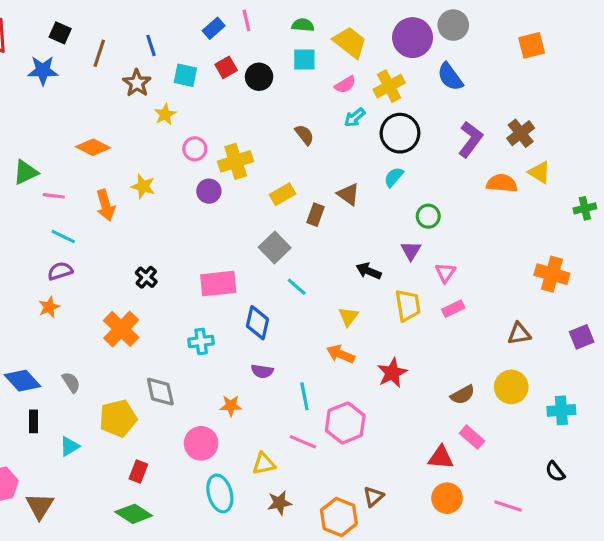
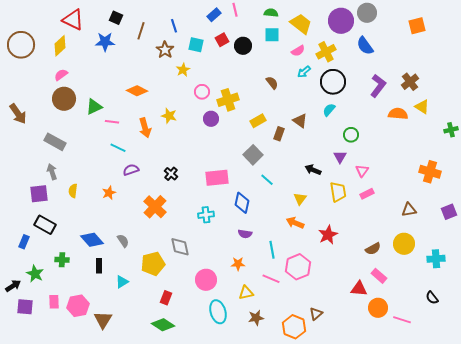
purple semicircle: (60, 271) -> (131, 170), moved
orange star: (231, 406) -> (238, 264), moved
orange circle: (447, 498) -> (378, 308), moved

